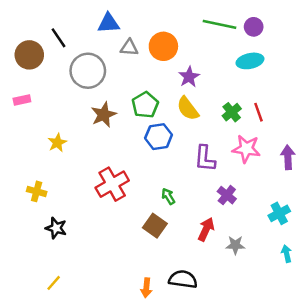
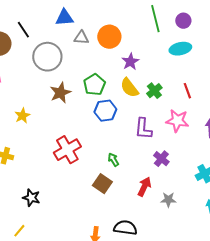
green line: (219, 24) -> (155, 19), turned 64
green cross: (232, 112) -> (154, 91), moved
black star: (56, 228) -> (31, 198), moved

